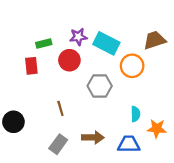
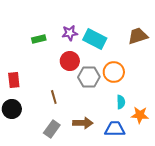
red circle: (69, 60) -> (70, 61), moved
red rectangle: (31, 66) -> (14, 80), moved
orange circle: (132, 66) -> (114, 72), moved

